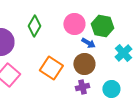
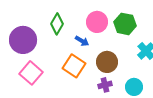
blue arrow: (88, 43) -> (82, 41), moved

